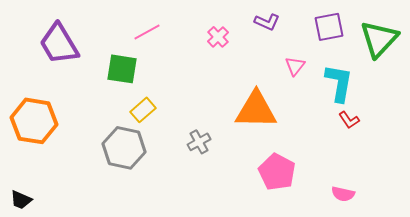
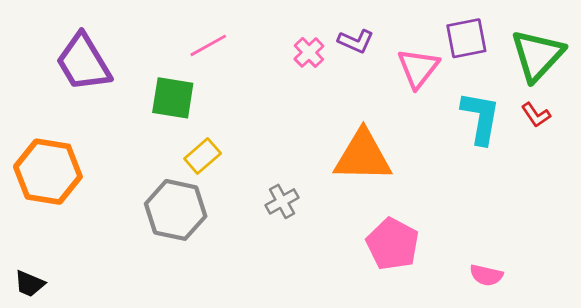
purple L-shape: (267, 22) -> (356, 41), moved
pink triangle: (295, 66) -> (418, 68), moved, size x1.5
red L-shape: (349, 120) -> (536, 115), moved

